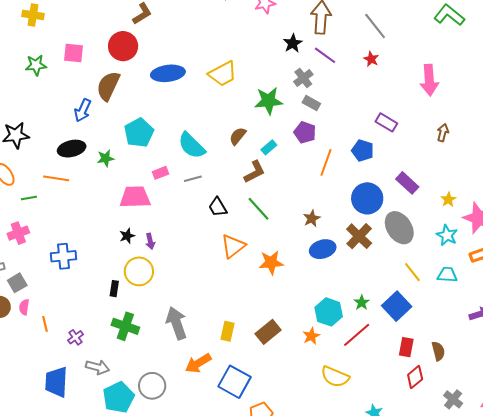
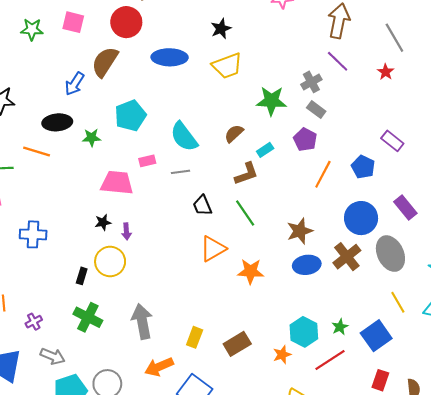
black star: (293, 43) -> (221, 29), moved
brown star: (312, 218) -> (300, 231), size x1.4

